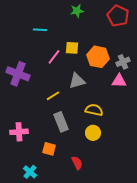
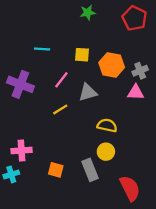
cyan line: (40, 30) -> (42, 49), moved
pink line: (54, 57) -> (61, 80), moved
gray rectangle: (61, 122) -> (90, 170), moved
red semicircle: (77, 163) -> (130, 188), moved, size x1.6
cyan cross: (30, 172) -> (11, 174), moved, turned 32

